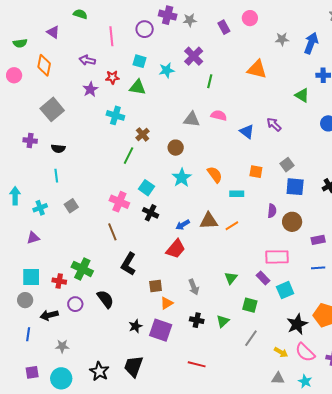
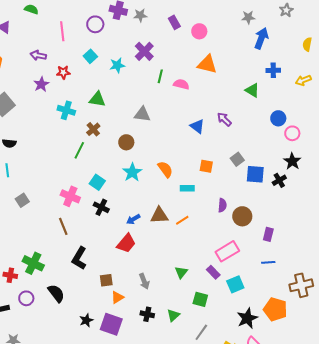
pink circle: (250, 18) -> (199, 31), moved
gray star: (282, 39) -> (248, 17), moved
cyan square: (140, 61) -> (90, 56), turned 32
green triangle: (137, 87) -> (97, 99), moved
pink semicircle: (219, 115) -> (181, 84), moved
blue square: (295, 187) -> (255, 174), moved
purple rectangle: (318, 240) -> (268, 234), turned -64
pink rectangle: (277, 257) -> (227, 251), turned -30

